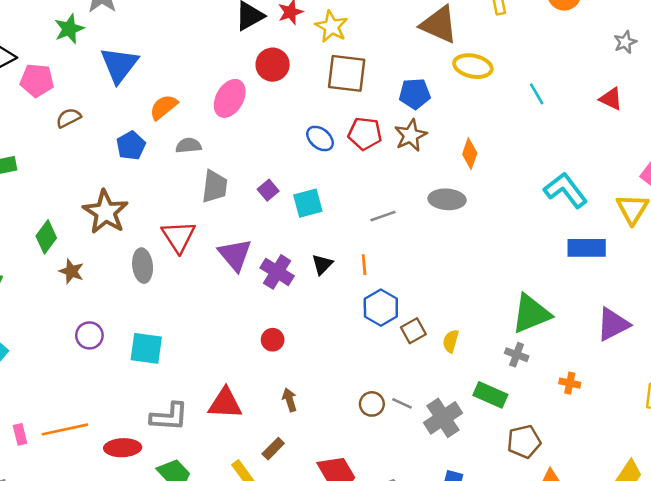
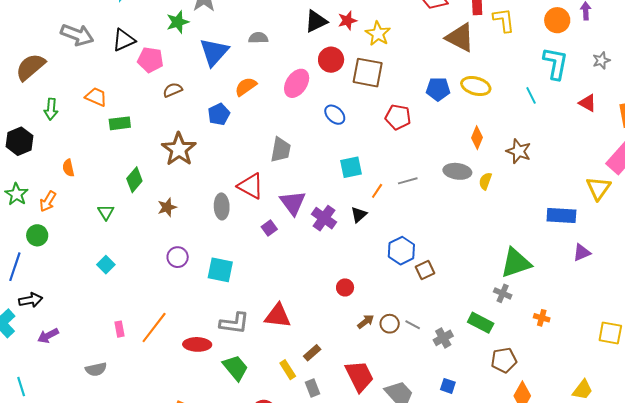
yellow ellipse: (473, 66) -> (476, 86), moved
brown square: (347, 73) -> (368, 73), moved
brown star: (411, 135) -> (519, 151), moved, turned -30
blue ellipse: (320, 138) -> (335, 115), moved
gray semicircle: (189, 145) -> (258, 38), moved
purple square: (268, 190) -> (269, 228), moved
cyan L-shape: (566, 190) -> (556, 63), moved, turned 44
brown star: (105, 212) -> (179, 149), moved
green diamond: (46, 237) -> (134, 180), moved
red triangle: (179, 237) -> (251, 186), turned -32
orange line: (364, 265) -> (377, 191), moved, turned 35
brown star: (71, 271) -> (167, 207), turned 30
purple triangle: (613, 324) -> (582, 252), moved, size x0.7
red circle: (273, 340) -> (345, 287), moved
yellow semicircle: (451, 341) -> (485, 181), moved
brown arrow: (290, 400) -> (366, 322), moved, turned 66
gray cross: (443, 418) -> (443, 338), size x0.7
orange line: (65, 429) -> (154, 328), turned -44

